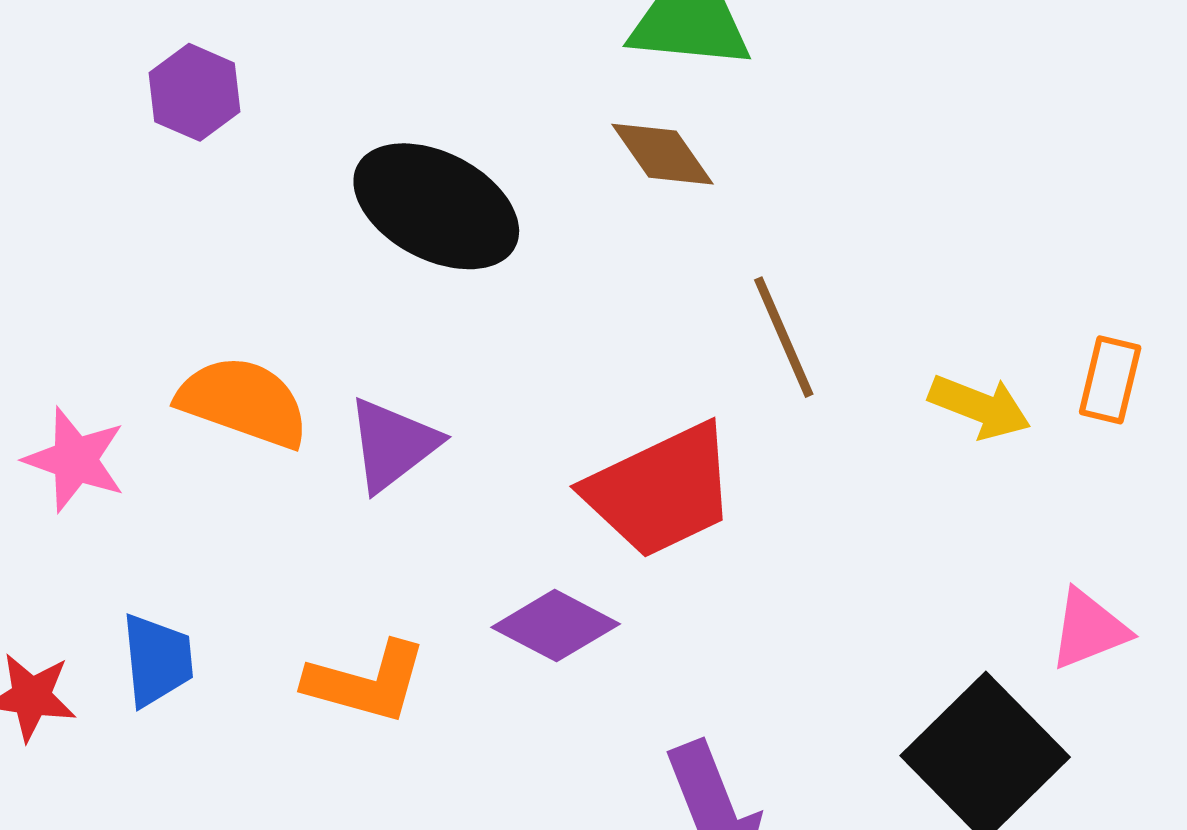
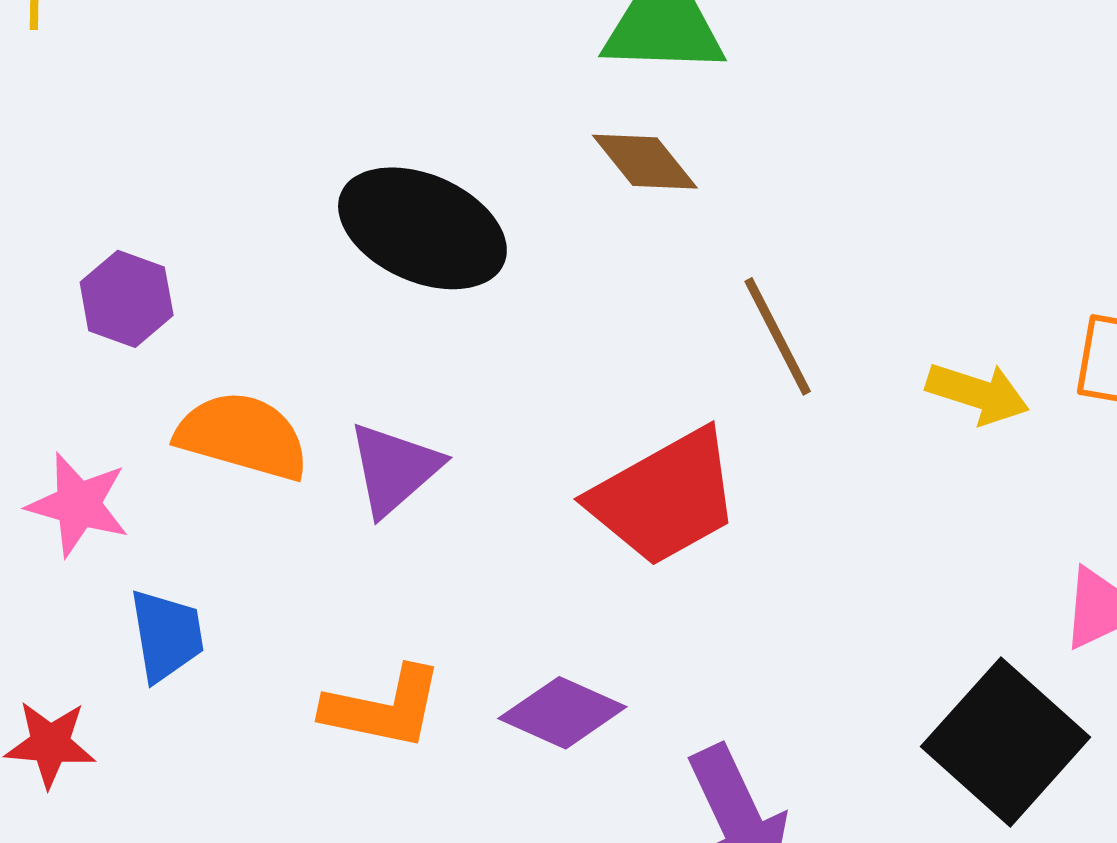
purple hexagon: (194, 92) -> (127, 299), moved
purple diamond: (556, 626) -> (562, 713), moved
blue trapezoid: (157, 660) -> (167, 635), moved

